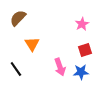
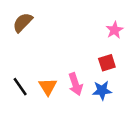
pink star: (82, 24) -> (115, 30), moved
orange triangle: (32, 44) -> (48, 87), moved

